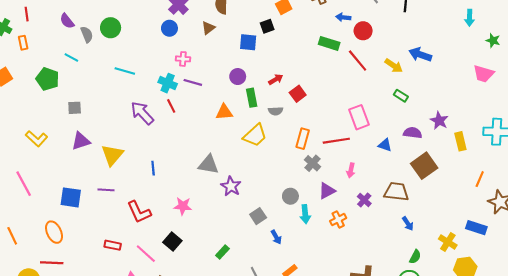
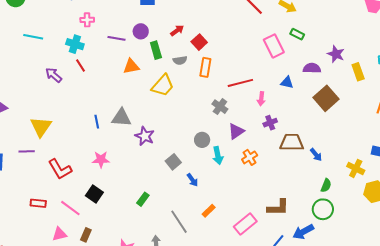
purple line: (193, 82) -> (117, 38), moved
purple arrow: (142, 113) -> (54, 75), size x0.7
pink rectangle: (359, 117) -> (274, 46), moved
orange rectangle: (303, 139) -> (205, 67), moved
yellow triangle: (112, 155) -> (41, 127), moved
blue line: (153, 168) -> (97, 122), moved
pink arrow: (351, 170) -> (261, 99), moved
brown trapezoid: (396, 192) -> (292, 142), moved
purple cross: (364, 200) -> (270, 123), moved, turned 32

